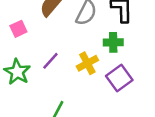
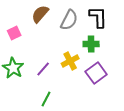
purple line: (50, 61) -> (43, 69), moved

